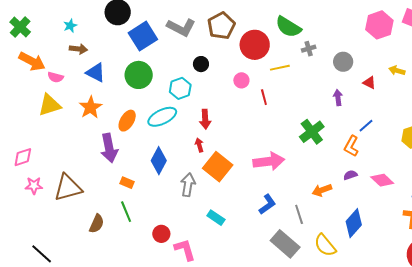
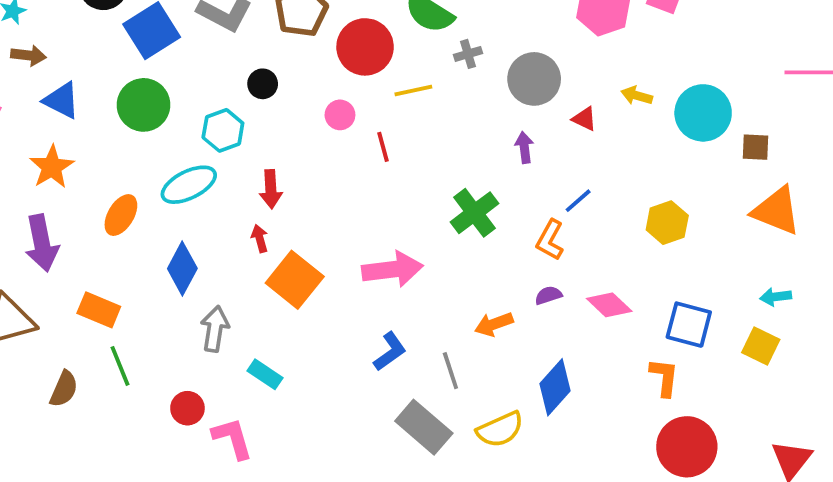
gray circle: (343, 62) -> (534, 79), size x1.4
orange ellipse: (127, 121) -> (121, 215), moved
purple arrow: (109, 148) -> (42, 243), moved
orange rectangle: (127, 183) -> (99, 310), moved, size x1.5
gray arrow: (188, 185) -> (215, 329), moved
cyan rectangle: (216, 218) -> (265, 374), moved
yellow semicircle: (325, 245) -> (500, 429), turned -75

